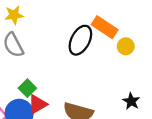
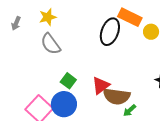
red triangle: (38, 104) -> (101, 85), moved

